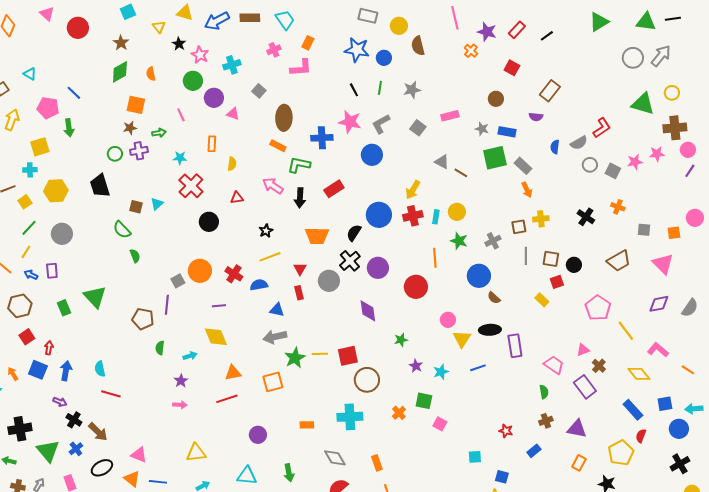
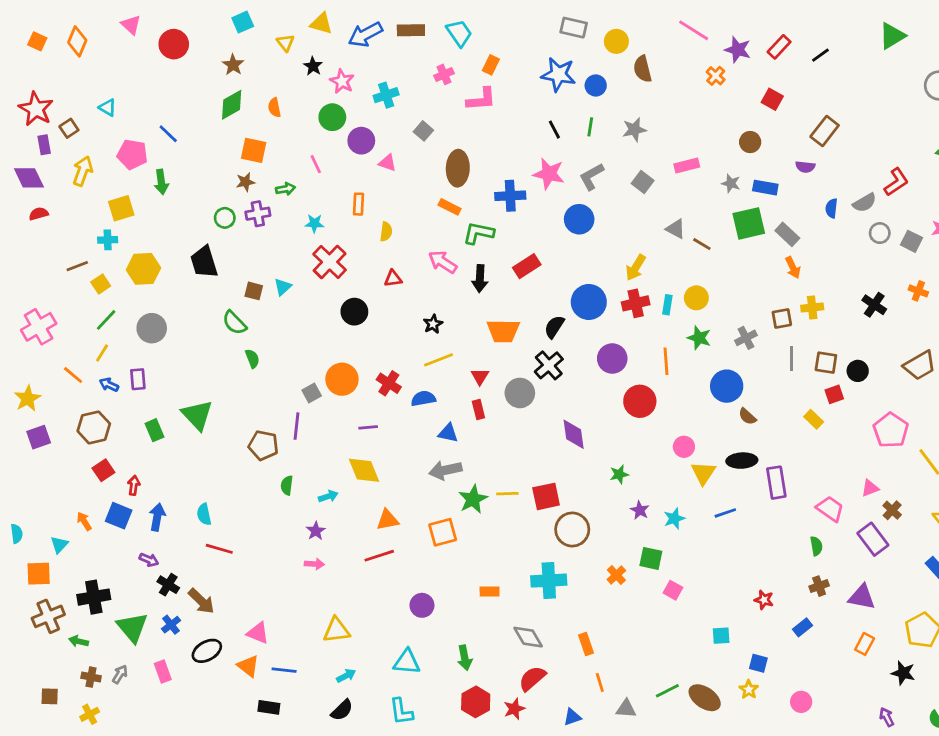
pink line: (455, 18) -> (694, 30), turned -45
purple circle: (378, 268) -> (612, 359), moved

